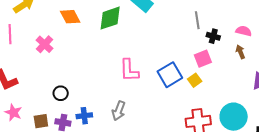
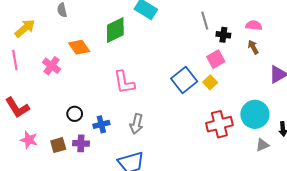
orange diamond: (70, 17) -> (79, 47), moved
pink L-shape: (129, 70) -> (124, 82), moved
blue cross: (84, 116) -> (101, 124), moved

